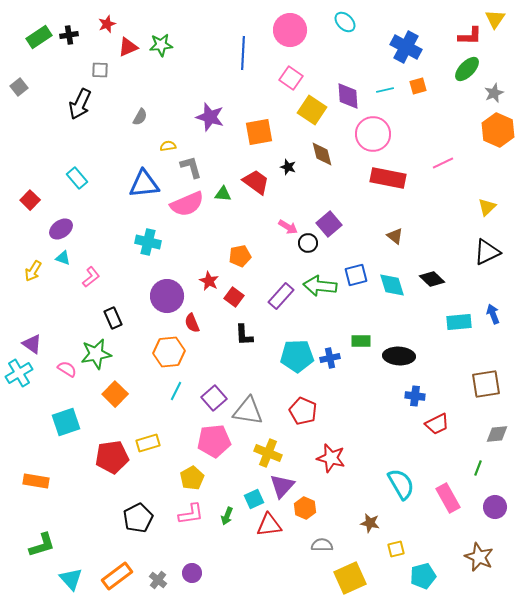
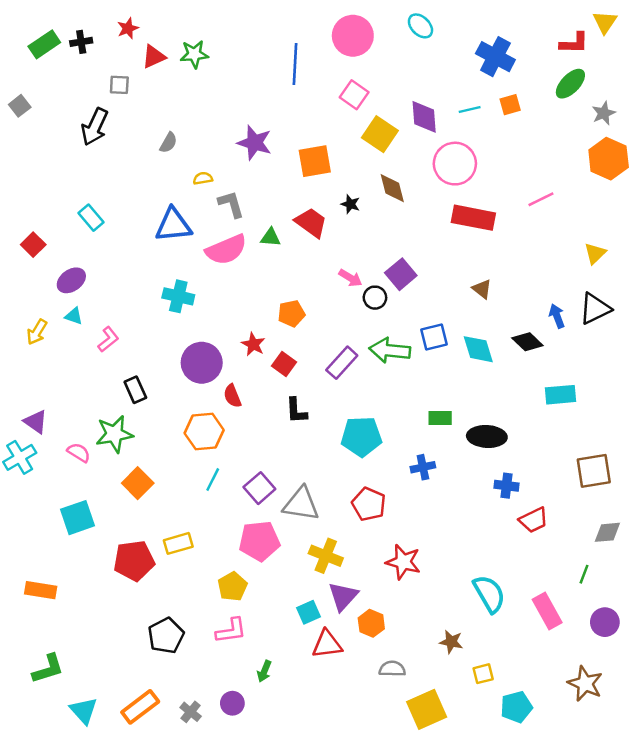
blue arrow: (493, 314) -> (557, 316), moved
blue cross: (330, 358) -> (423, 467), moved
green arrow: (227, 516) -> (264, 671), moved

